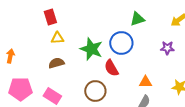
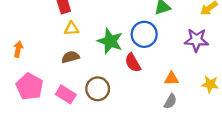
purple star: (167, 48) -> (196, 40), size x1.5
pink pentagon: (20, 89) -> (30, 87), turned 30
brown circle: (95, 91) -> (98, 89), moved

